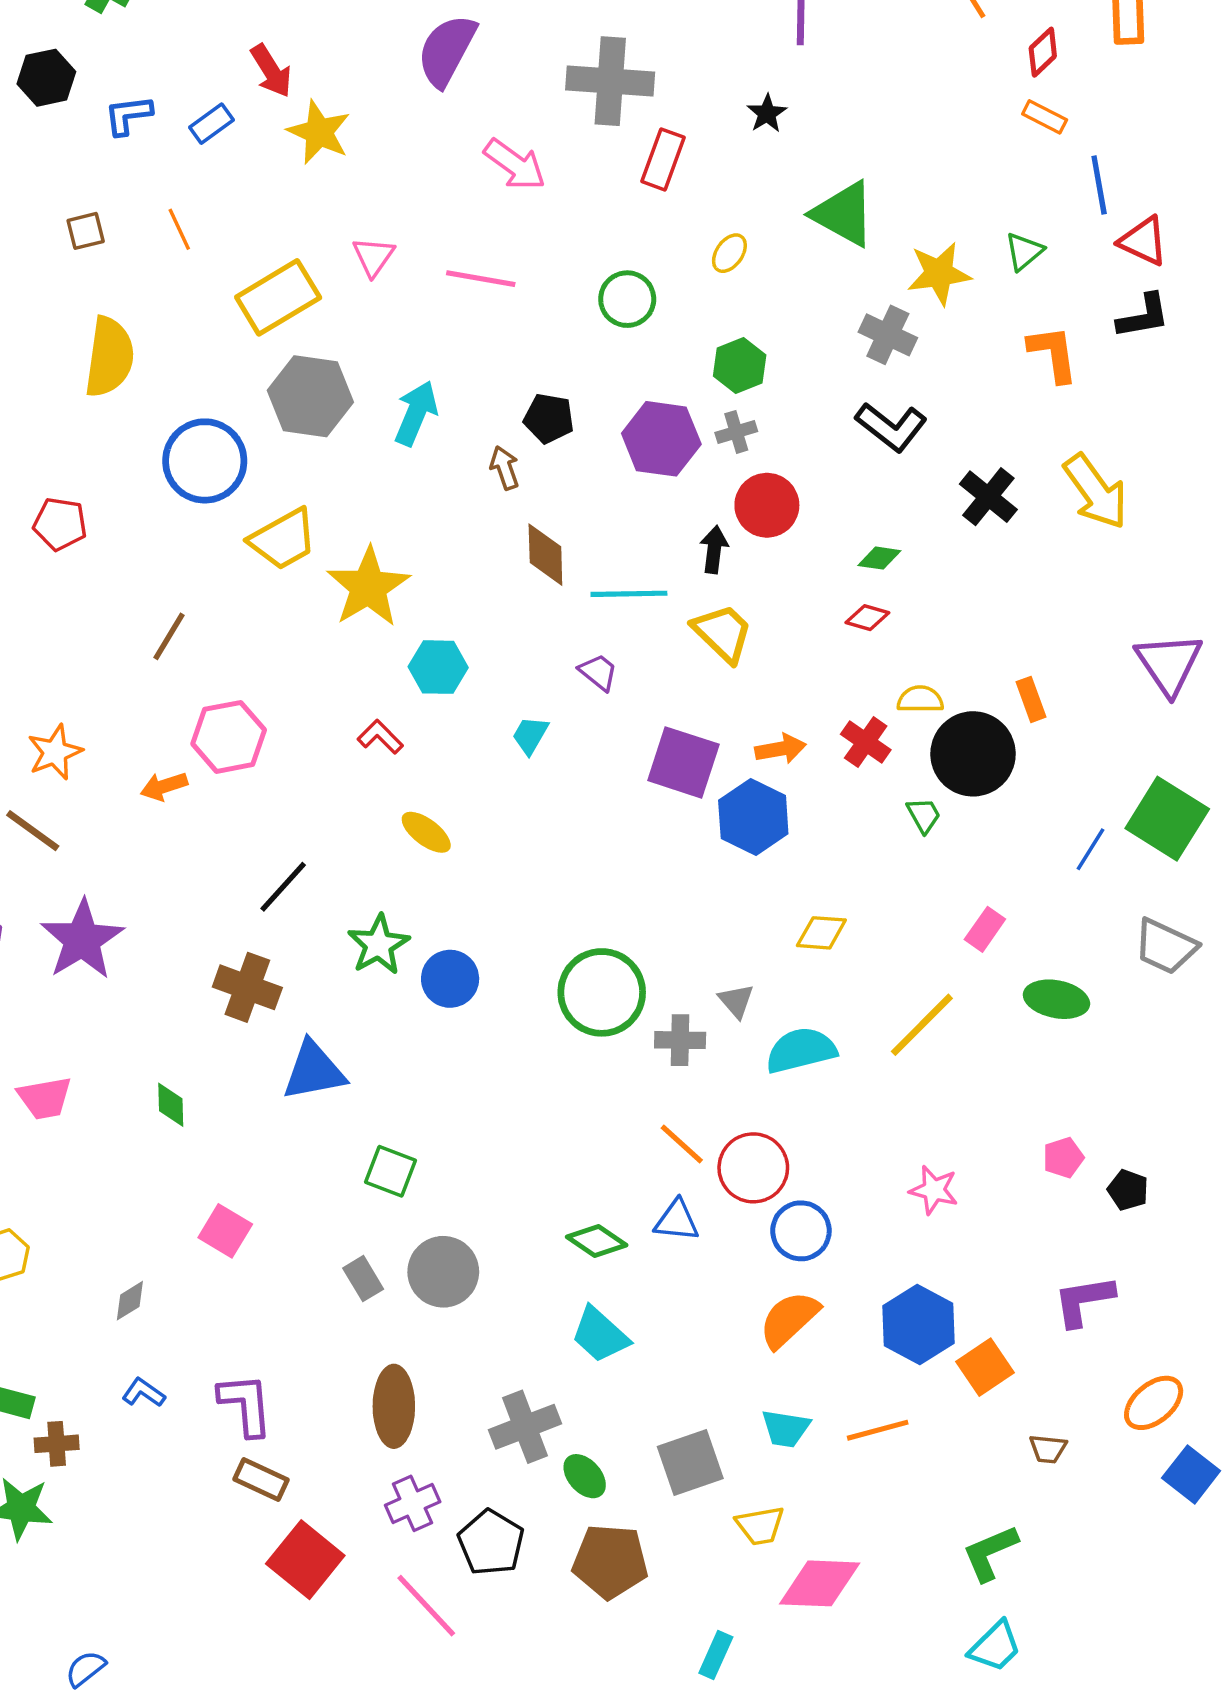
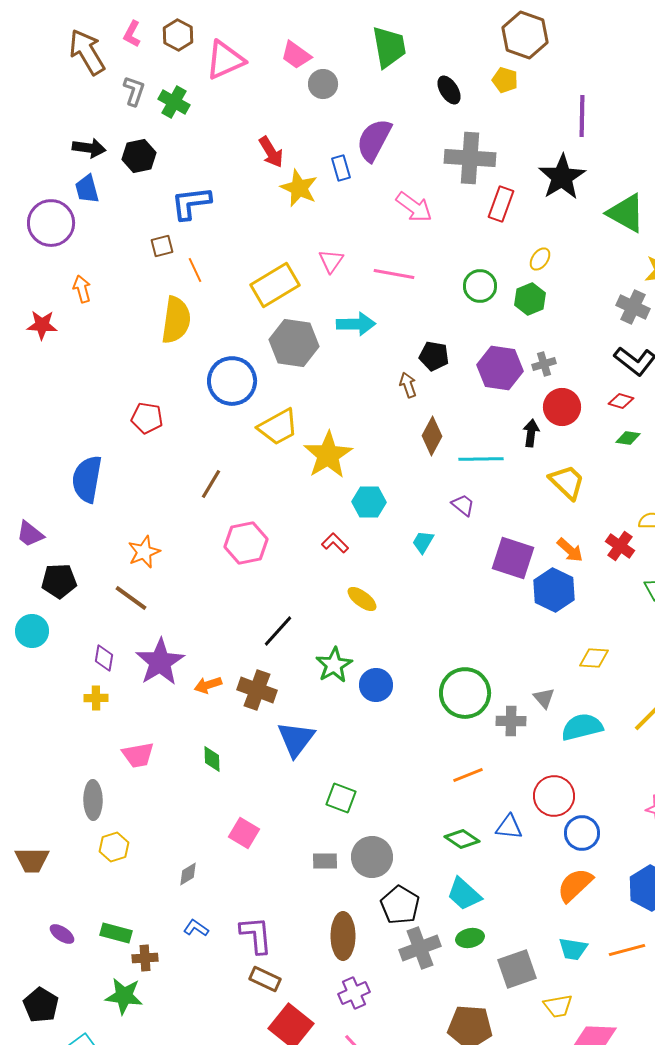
black star: (767, 113) -> (562, 177), size x2.0
blue L-shape: (128, 115) -> (191, 203), moved, size x1.4
blue rectangle: (212, 124) -> (341, 168), moved, turned -70
green triangle: (844, 214) -> (626, 213), moved
orange line: (179, 229) -> (195, 270), moved
green hexagon: (740, 366) -> (530, 299), moved
cyan arrow: (416, 413) -> (356, 324), moved, turned 66
brown diamond: (545, 555) -> (432, 436), turned 30
red diamond: (867, 618) -> (621, 401), moved
yellow trapezoid: (723, 633) -> (567, 482), moved
orange arrow: (781, 749) -> (570, 550), turned 52
orange arrow: (164, 786) -> (208, 685), moved
blue triangle: (314, 1071) -> (296, 739), turned -42
orange line: (682, 1144) -> (468, 775), moved, turned -64
gray rectangle: (363, 1279) -> (325, 861), turned -60
green ellipse: (585, 1476) -> (470, 938), moved, turned -60
black pentagon: (491, 1543) -> (400, 905), moved

